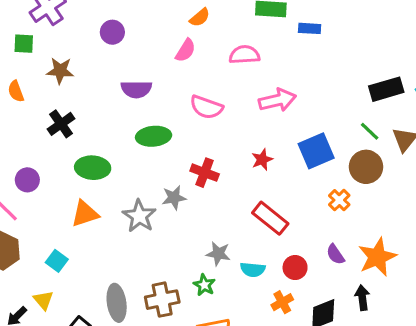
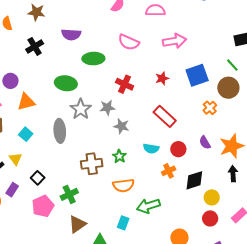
purple semicircle: (136, 89) -> (71, 34), moved
green ellipse: (93, 168) -> (66, 83), moved
gray star: (174, 198) -> (107, 108), moved
orange triangle: (85, 214) -> (26, 102), moved
gray star: (218, 254) -> (121, 126), moved
black arrow: (362, 298) -> (233, 174), moved
gray ellipse: (117, 303) -> (60, 131), moved

